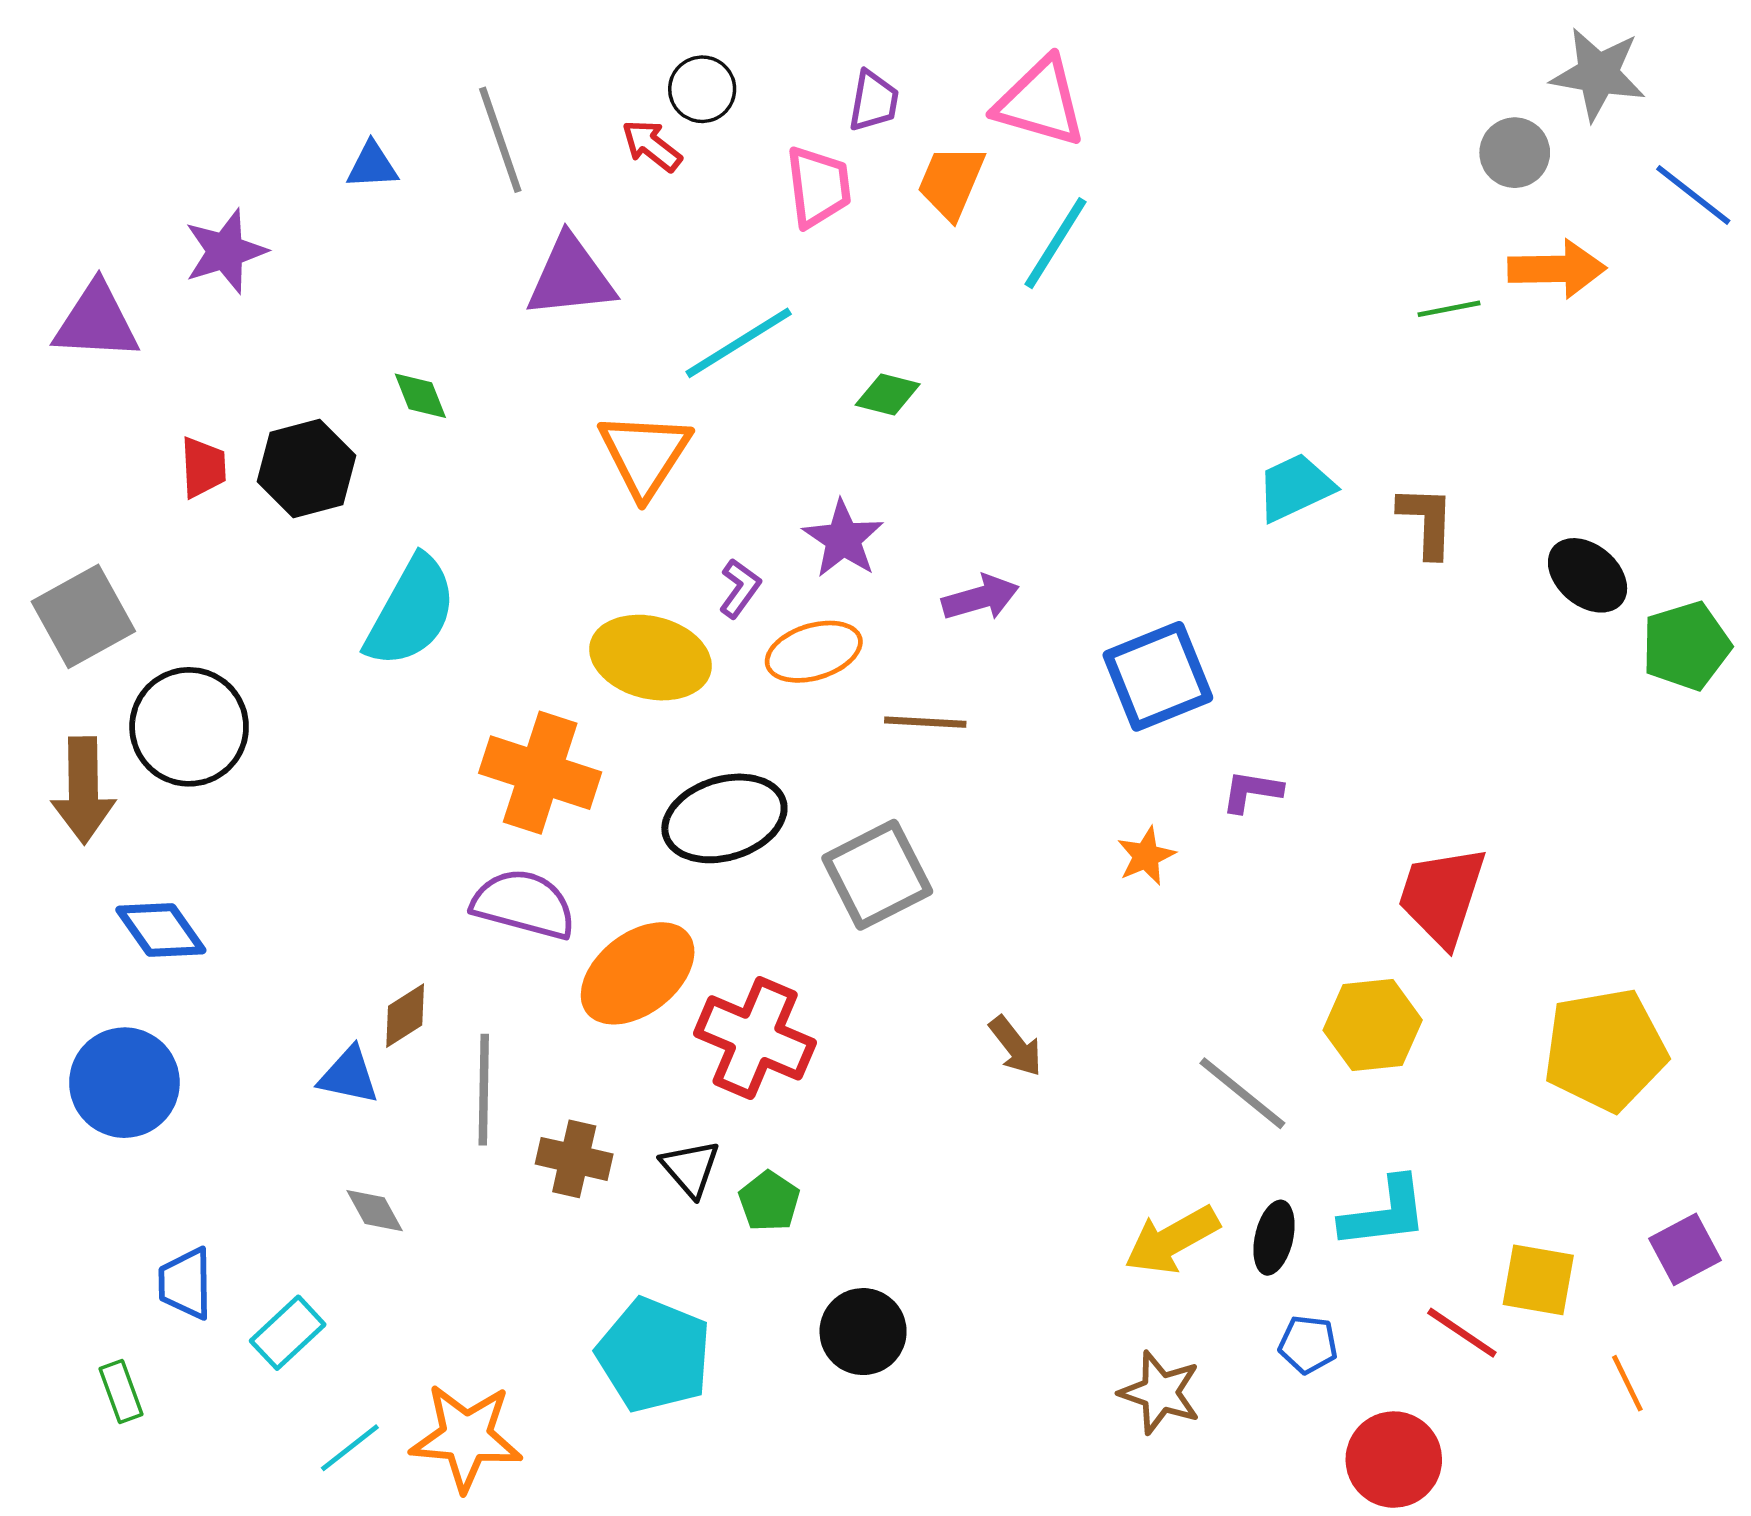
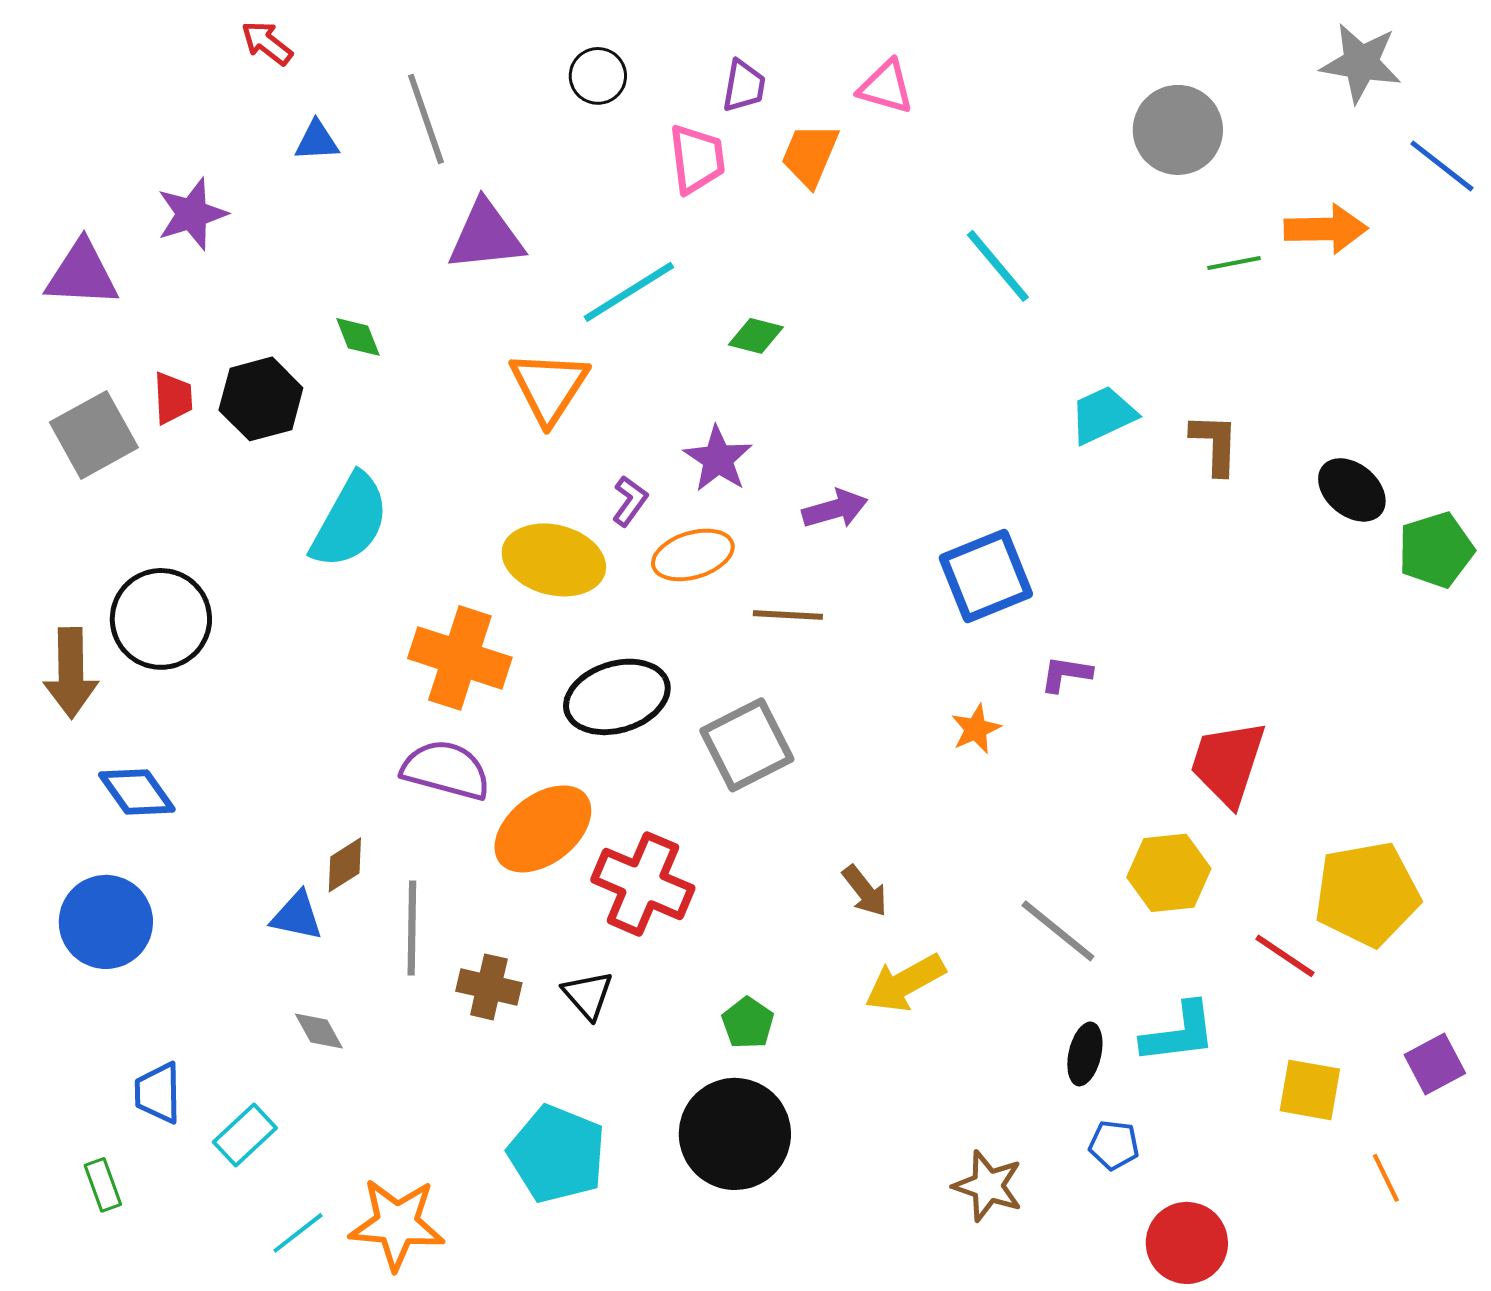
pink triangle: (1040, 102) -> (886, 87), size x0.7
red arrow: (652, 146) -> (267, 43), moved
gray circle: (1515, 153) -> (1178, 130), moved, size x1.5
cyan line: (1056, 243) -> (998, 266), moved, turned -72
gray square: (83, 616) -> (94, 435), moved
green pentagon: (769, 1201) -> (748, 1023), moved
yellow arrow: (1172, 1240) -> (905, 983), moved
black circle: (863, 1332) -> (735, 1134), size x1.5
red line: (1462, 1333) -> (1285, 956), moved

